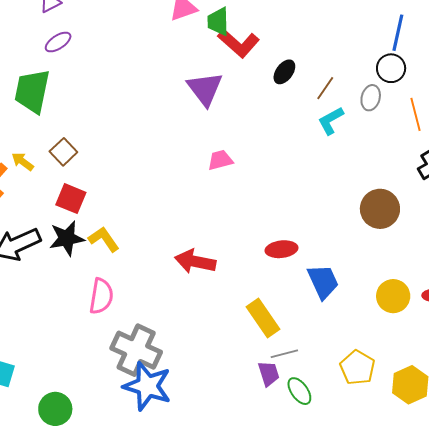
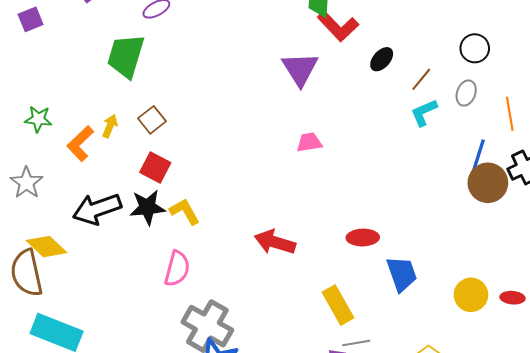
blue line: (398, 33) -> (478, 158), moved
black circle: (391, 68) -> (475, 48), moved
yellow arrow: (23, 162) -> (110, 126), turned 70
brown circle: (380, 209) -> (488, 183), moved

